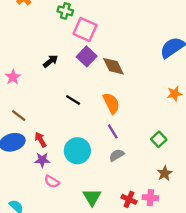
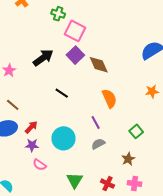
black arrow: (50, 61) -> (43, 58), size x1.5
orange semicircle: (111, 103) -> (109, 98), moved
red arrow: (41, 140) -> (31, 127), turned 72
brown star: (165, 173) -> (128, 159), moved
pink cross: (150, 198) -> (135, 183), moved

